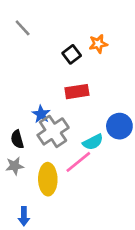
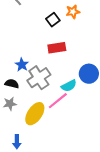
blue star: (41, 114) -> (22, 65), moved
black semicircle: (17, 139) -> (12, 84), turned 120
yellow ellipse: (48, 179) -> (35, 114), turned 35

